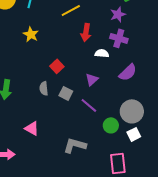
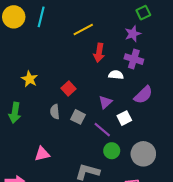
yellow star: (31, 34) -> (30, 79), moved
gray circle: (132, 111) -> (143, 154), moved
green circle: (111, 125) -> (112, 151), moved
pink triangle: (32, 128) -> (42, 154), turned -42
white square: (134, 134) -> (124, 118), moved

